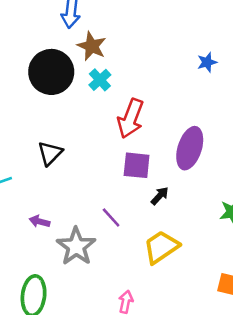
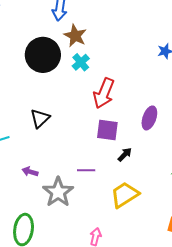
purple ellipse: (190, 148) -> (149, 118), size x0.7
purple line: (111, 217) -> (86, 170), turned -48

